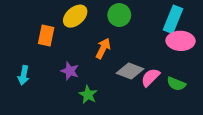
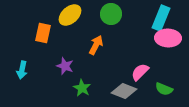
gray diamond: (130, 71) -> (124, 91), moved
green semicircle: (176, 84) -> (164, 89), moved

